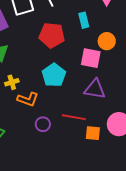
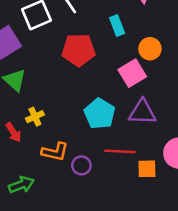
pink square: (91, 58) -> (132, 73), turned -35
cyan pentagon: (54, 75) -> (100, 114), moved
orange L-shape: (28, 99) -> (55, 152), moved

